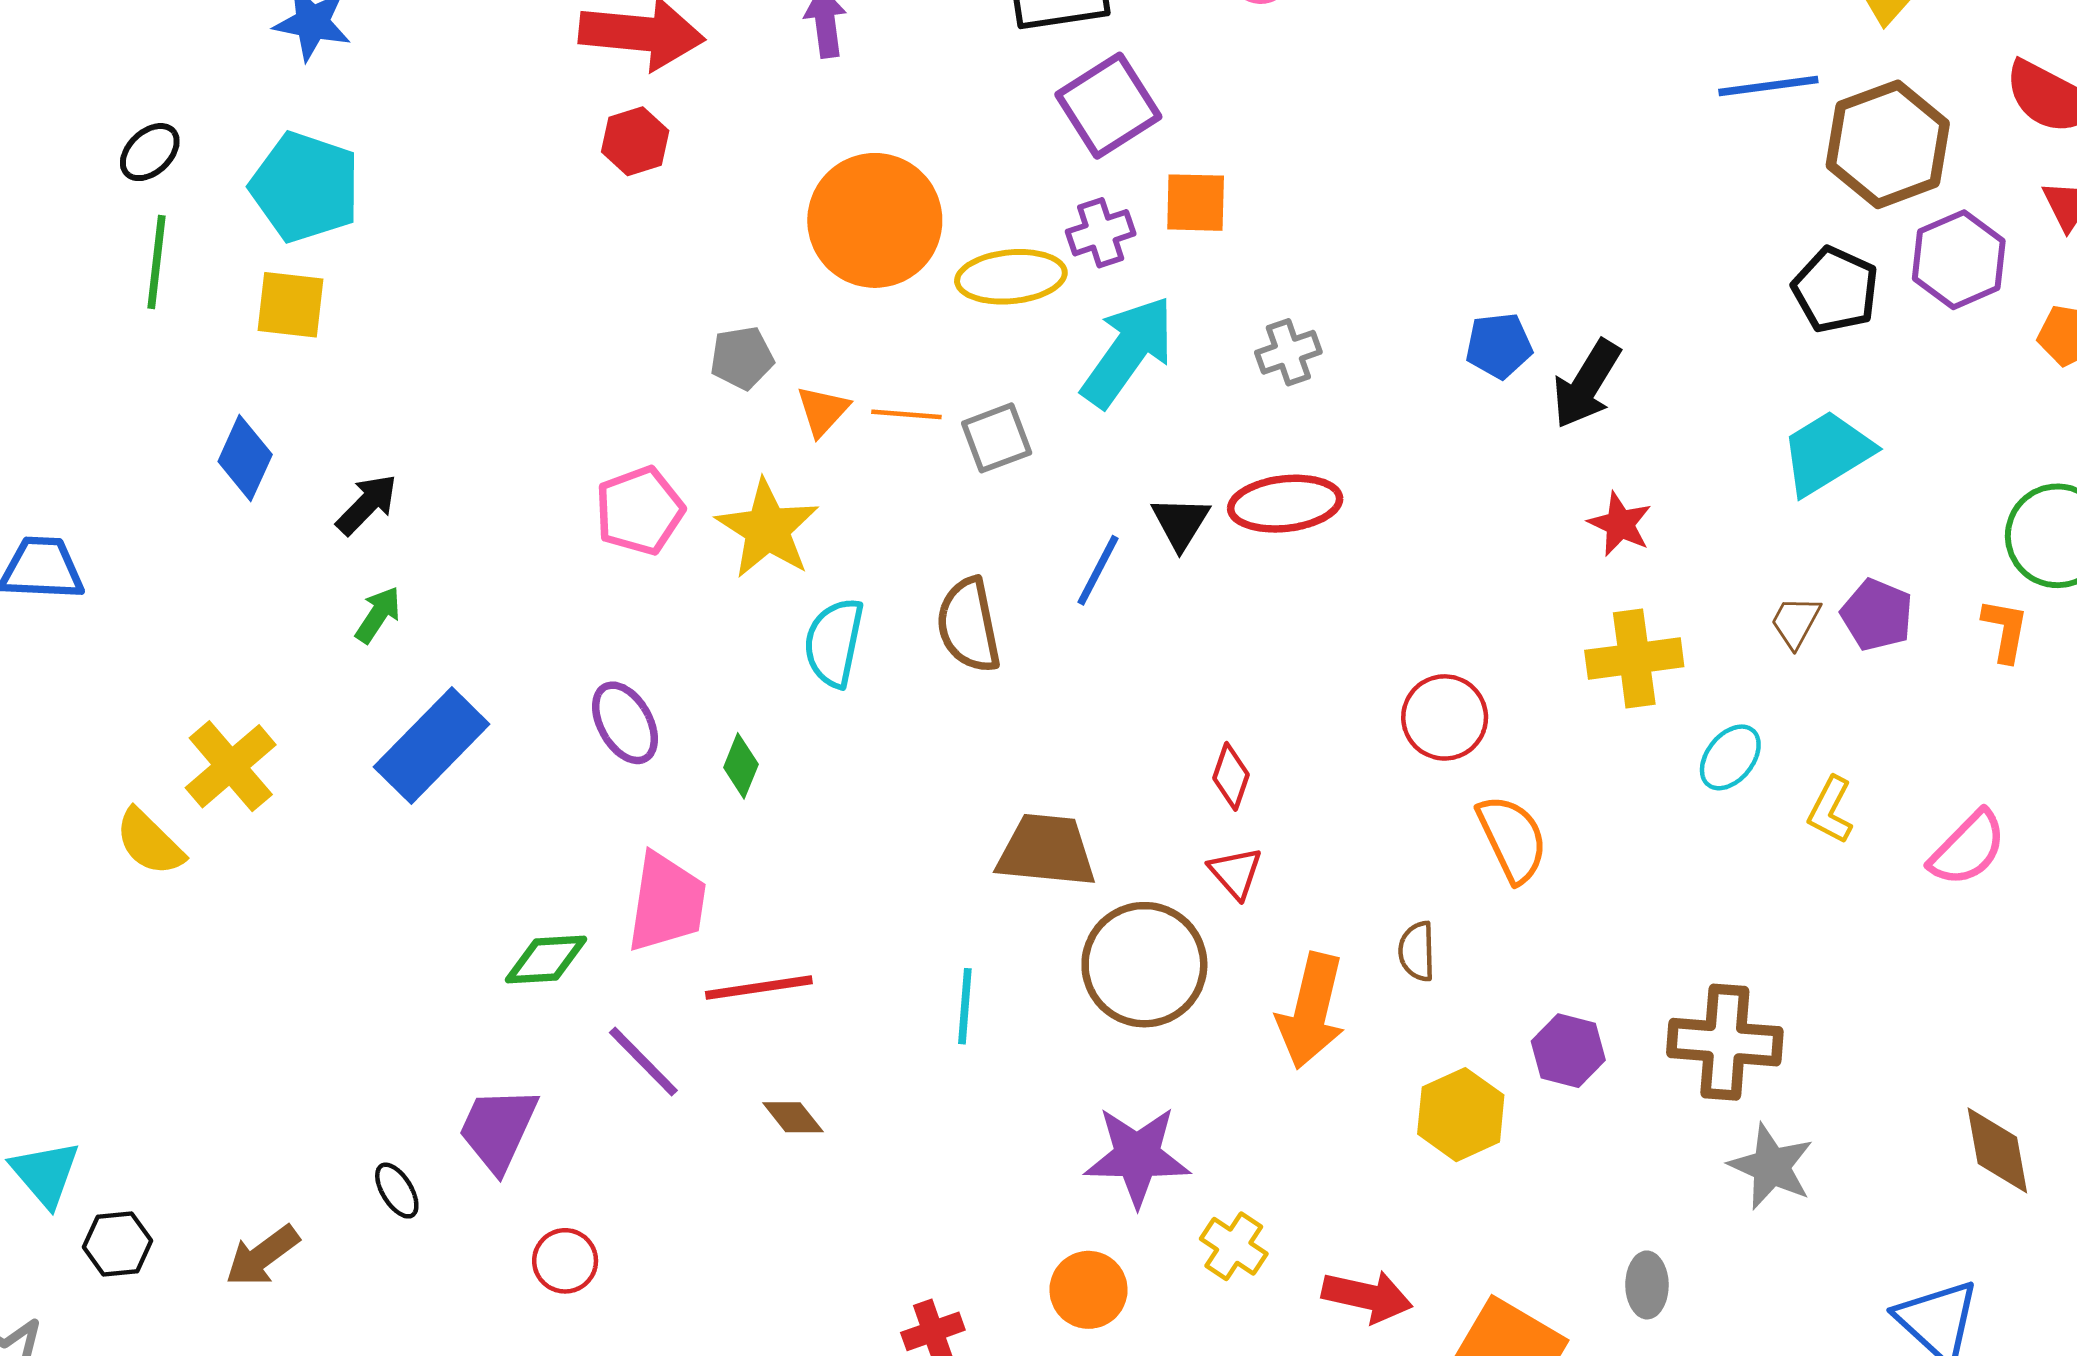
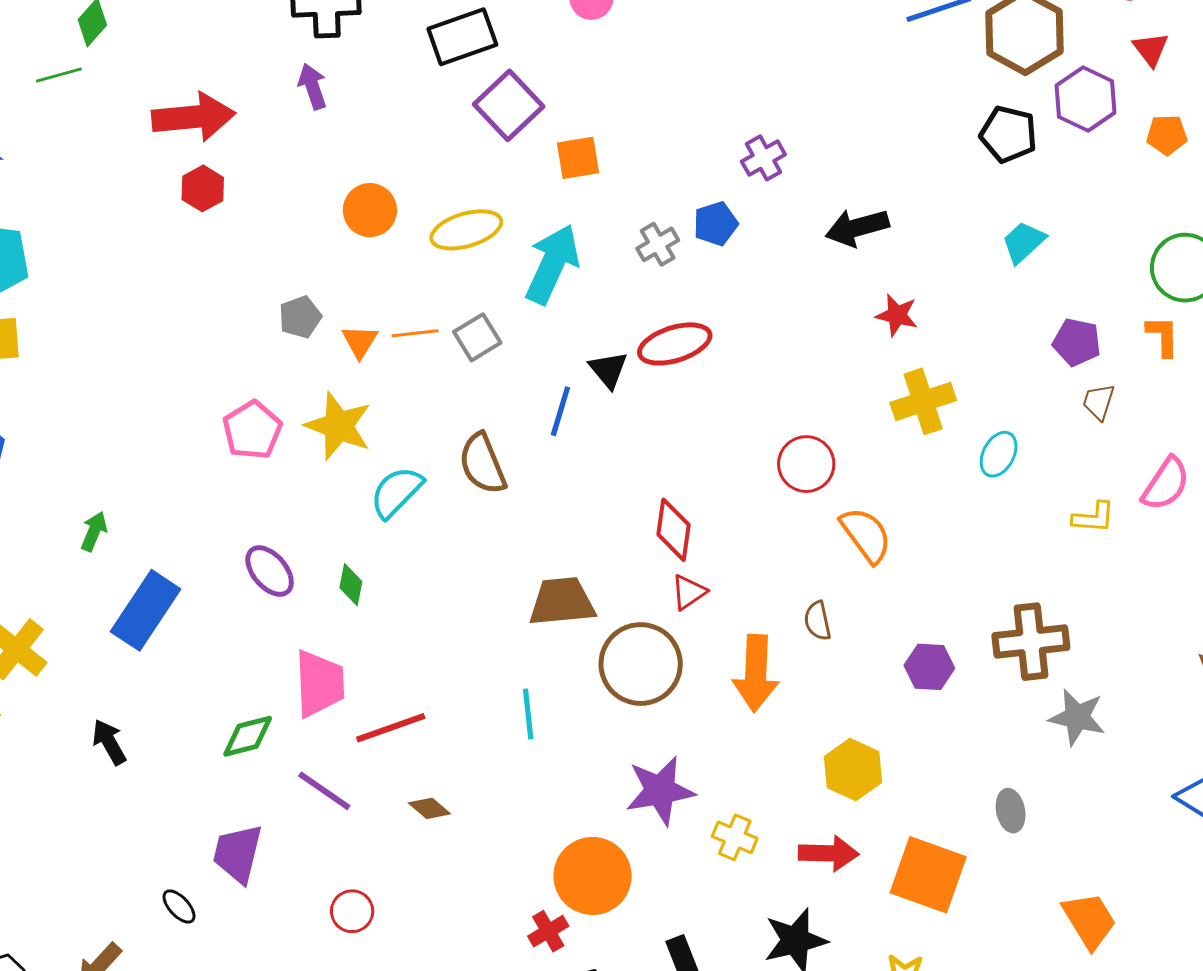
orange circle: (875, 220) -> (370, 210), size x0.6
purple cross: (1101, 233) -> (763, 158), moved
blue pentagon: (1499, 346) -> (716, 224), moved
black arrow: (1587, 384) -> (857, 227), turned 54
cyan trapezoid: (1827, 453) -> (1023, 242), size x0.7
black arrow: (367, 504) -> (109, 742), moved, turned -63
brown trapezoid: (1796, 622) -> (1099, 402), moved
cyan semicircle: (834, 643) -> (396, 492), turned 44
red diamond: (1231, 776) -> (674, 530), size x1.4
yellow L-shape: (1831, 810) -> (1094, 517), moved, turned -102
red triangle: (1236, 873) -> (689, 592), turned 48
yellow hexagon: (1461, 1115) -> (853, 770), moved
red circle: (565, 1261) -> (352, 911), moved
orange circle: (1088, 1290) -> (593, 876), moved, size x1.5

